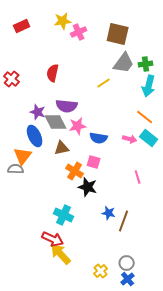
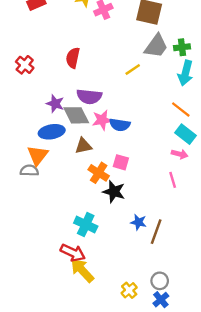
blue ellipse: (35, 136) -> (52, 132), turned -75
blue semicircle: (99, 138) -> (120, 125), moved
pink arrow: (130, 139) -> (180, 154), moved

